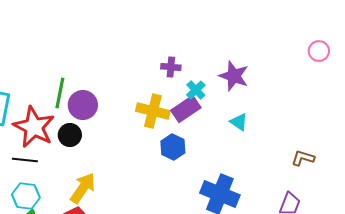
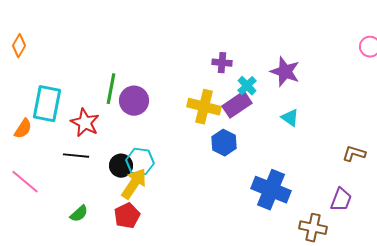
red star: (34, 127) -> (85, 123), size x0.7
black circle: (70, 135) -> (121, 166), moved
cyan hexagon: (26, 196) -> (140, 162), moved

